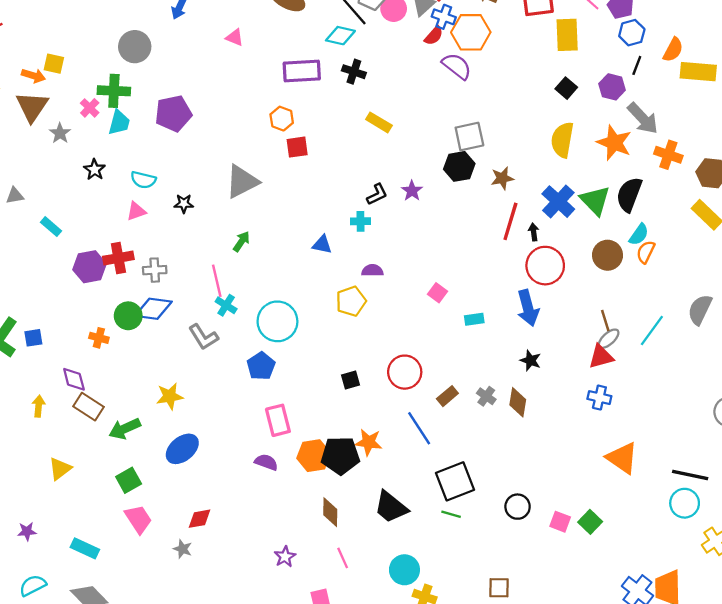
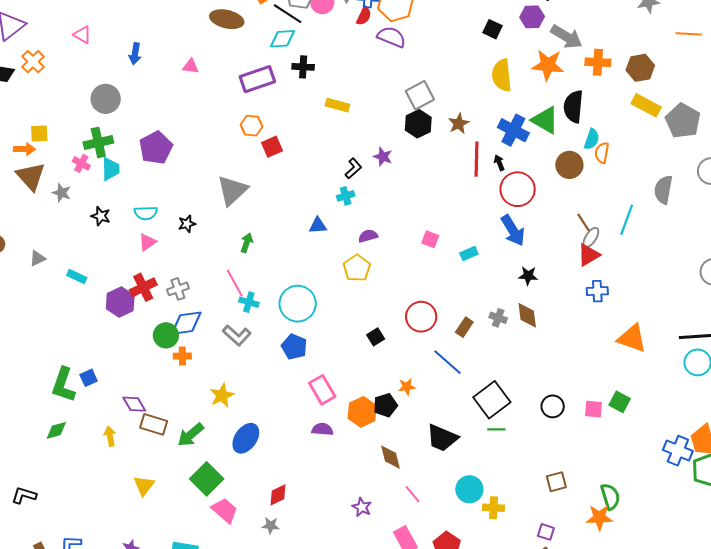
orange cross: (99, 338) -> (182, 356), moved
orange star: (369, 442) -> (407, 387), size x0.7
black pentagon: (340, 455) -> (385, 405), size x0.7
green square: (129, 480) -> (207, 479), size x1.4

